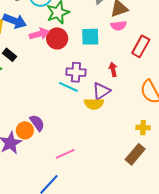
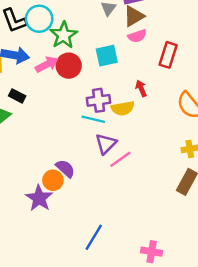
purple triangle: (101, 91) -> (106, 144), moved
yellow semicircle: (94, 104) -> (123, 108), moved
pink line: (65, 154) -> (120, 159), moved

